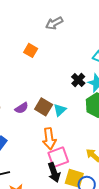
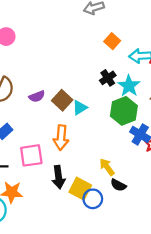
orange square: (31, 50) -> (112, 41), moved
pink square: (58, 157) -> (31, 155), moved

